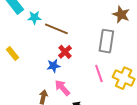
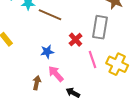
red cross: (65, 52) -> (76, 40), moved

